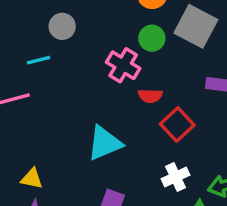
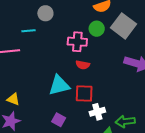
pink cross: (123, 65) -> (77, 42), turned -36
red semicircle: (150, 96) -> (83, 65), moved
red square: (177, 124) -> (84, 93), moved, turned 36

